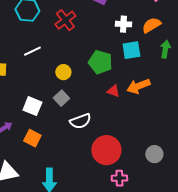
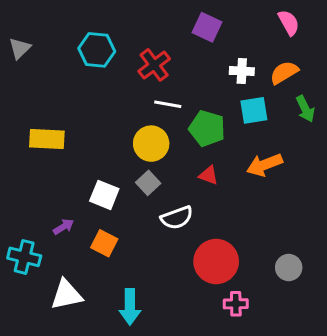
green arrow: (165, 49) -> (305, 109), turned 144
white line: (32, 51) -> (168, 104), moved, turned 36
yellow circle: (63, 72) -> (151, 144), size x1.5
red triangle: (113, 91) -> (209, 175), moved

